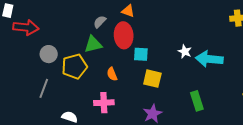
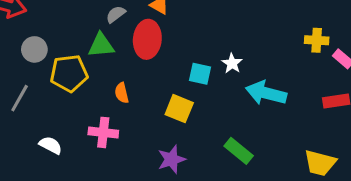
white star: (185, 51) -> (232, 63), moved
cyan square: (141, 54) -> (200, 74), moved
green rectangle: (197, 101) -> (239, 151), turned -42

